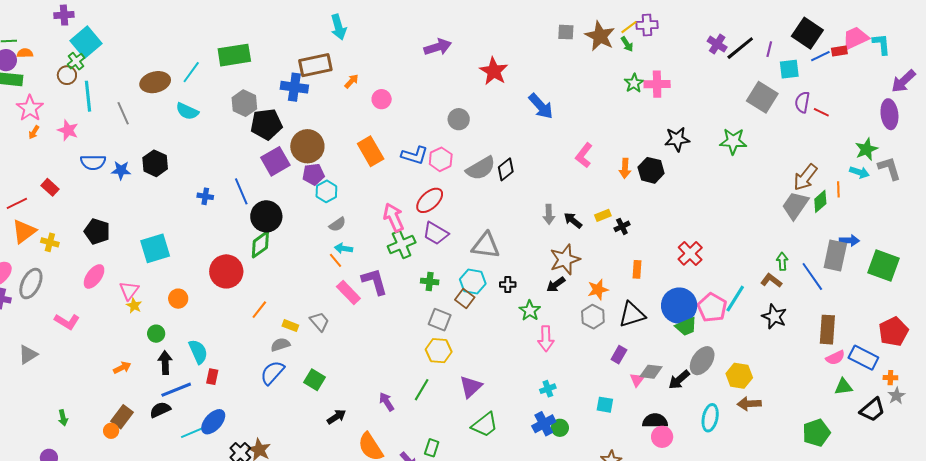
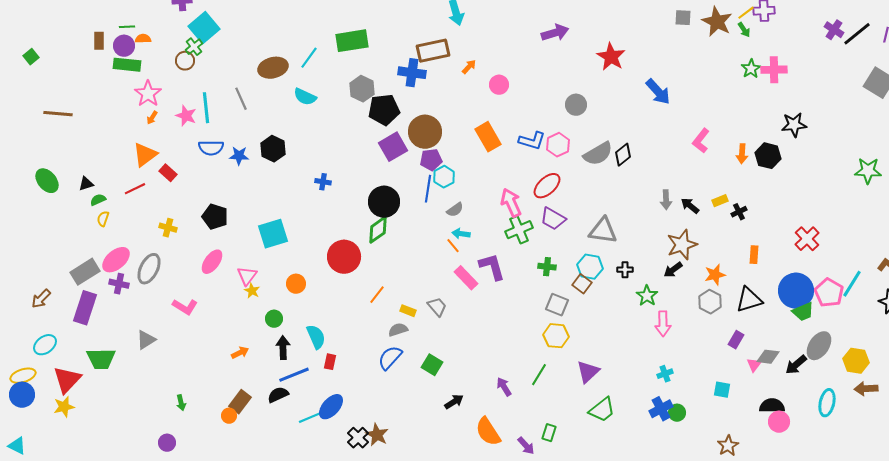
cyan line: (88, 96) -> (206, 108), moved
green star: (733, 141) -> (868, 171), moved
blue line: (241, 191) -> (428, 189), moved, turned 32
orange triangle: (24, 231) -> (145, 155), moved

